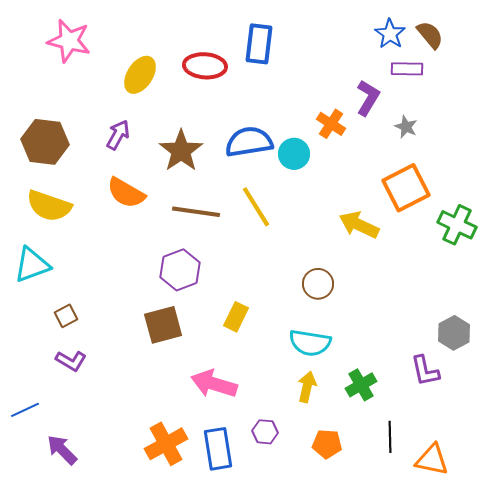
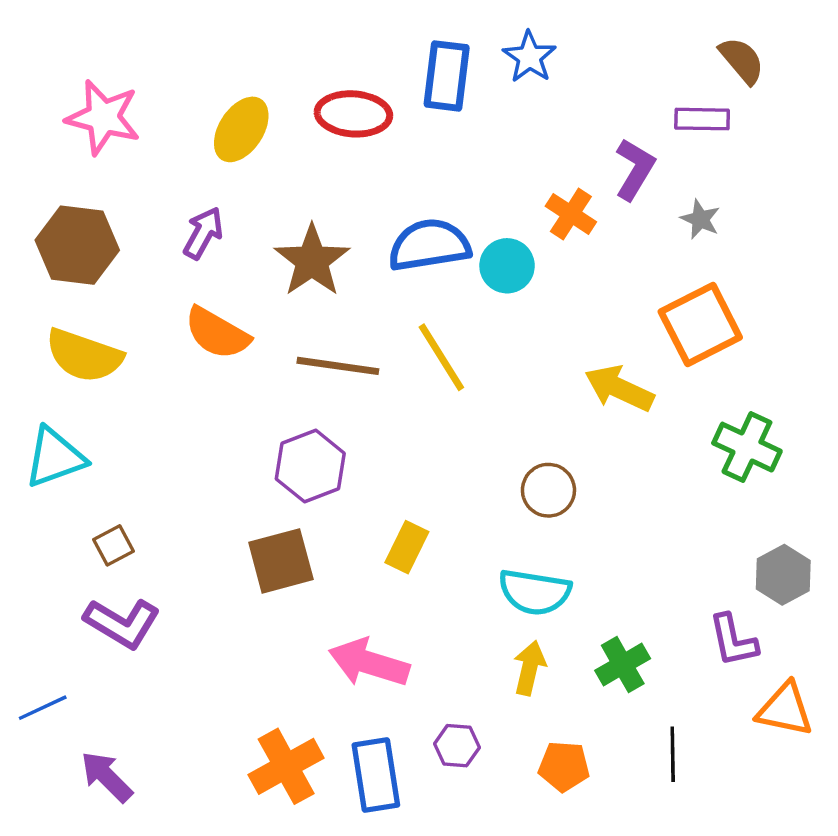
blue star: (390, 34) -> (529, 57), moved
pink star: (69, 41) -> (103, 117), moved
green cross: (457, 225) -> (747, 447), moved
purple L-shape: (71, 361) -> (122, 623), size x1.4
orange triangle: (432, 460) -> (785, 709), moved

